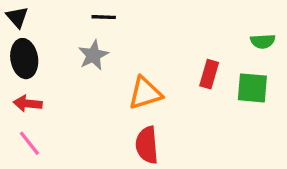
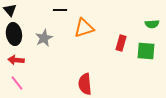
gray star: (93, 55) -> (44, 38), moved
orange triangle: (145, 93) -> (84, 28), moved

